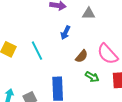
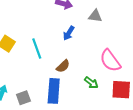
brown semicircle: (82, 56) -> (63, 66), moved

